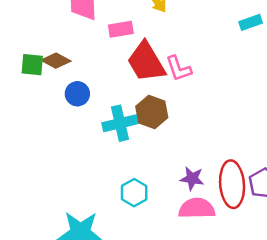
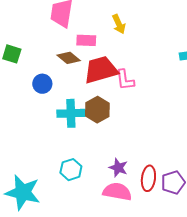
brown diamond: (56, 61) -> (69, 58), moved
red trapezoid: (146, 62) -> (101, 70), turned 93
red ellipse: (232, 184) -> (148, 178), size x0.7

